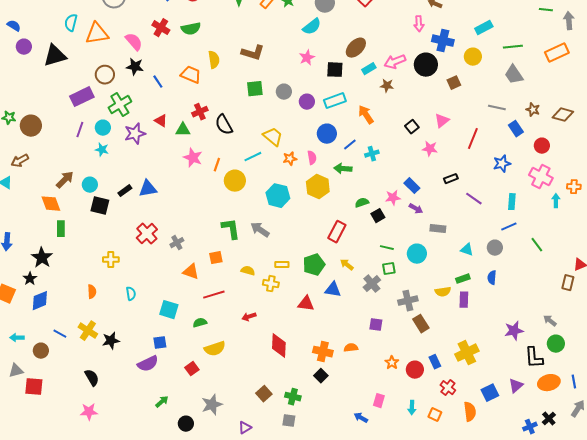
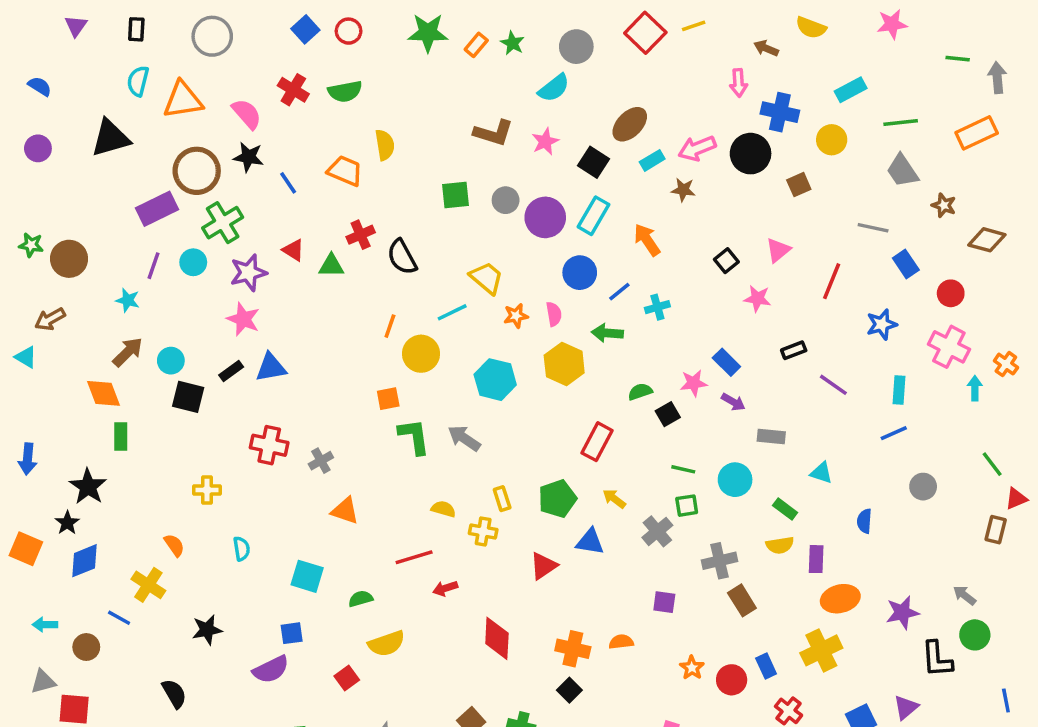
purple circle: (24, 47) -> (38, 148), moved
brown L-shape: (253, 53) -> (493, 133), moved
black square: (335, 70) -> (594, 162), turned 30
brown circle: (105, 75) -> (197, 171), size x1.4
cyan rectangle: (335, 101) -> (594, 216), turned -40
purple circle: (307, 102) -> (545, 217), size x1.5
brown star: (533, 110) -> (944, 205), moved
cyan star: (102, 150) -> (128, 300), moved
pink star: (193, 158) -> (243, 319), moved
orange cross: (574, 187) -> (1006, 364), turned 32
red cross: (147, 234) -> (269, 445), turned -35
green line: (537, 245) -> (992, 464), moved
gray circle: (495, 248) -> (923, 487), moved
orange square: (216, 258) -> (388, 399), moved
yellow rectangle: (282, 265) -> (502, 499), turned 72
green rectangle: (463, 279) -> (785, 509), moved, turned 56
orange semicircle: (92, 292) -> (174, 545), turned -32
red line: (214, 295) -> (414, 557), moved
red triangle: (306, 304) -> (544, 566), turned -42
yellow cross: (88, 331) -> (148, 585), moved
orange ellipse: (549, 383) -> (840, 599), moved

